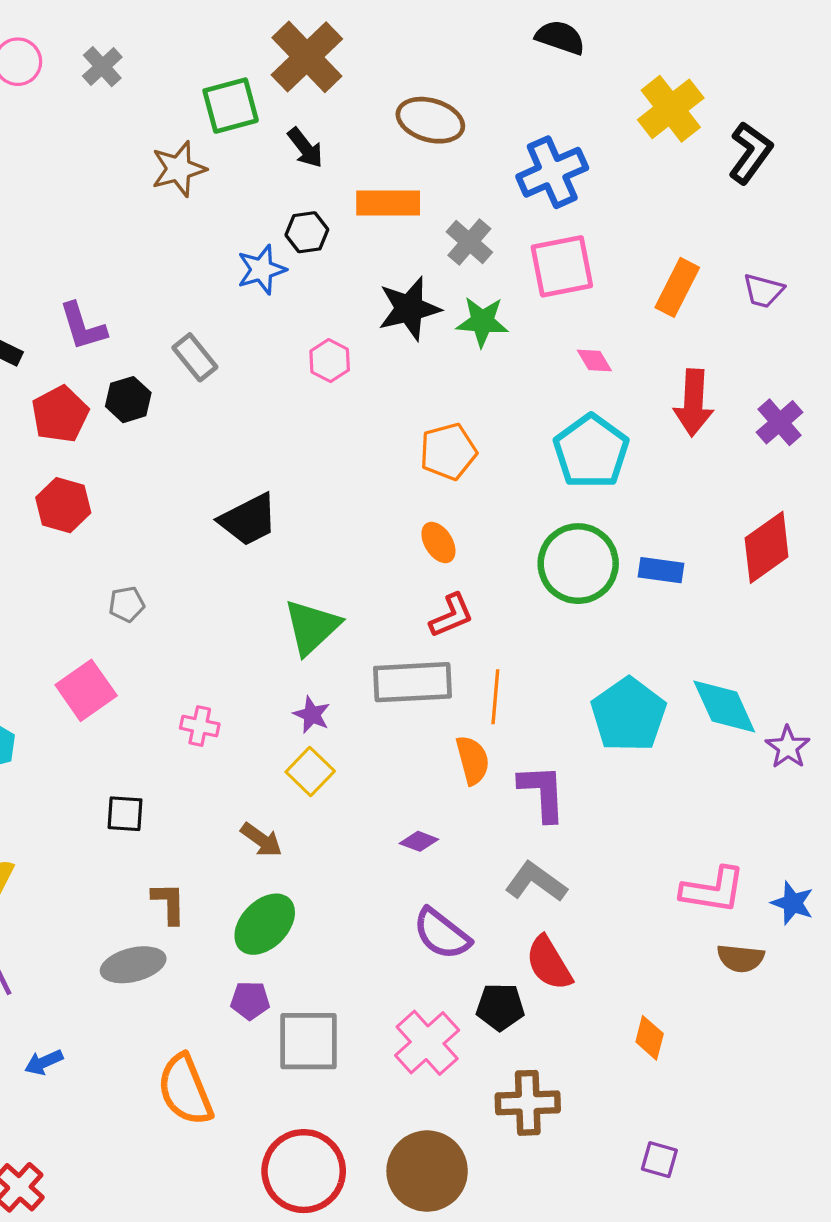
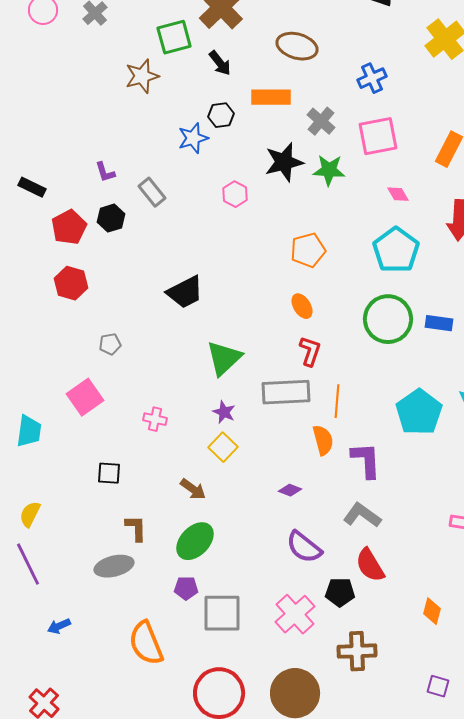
blue cross: (552, 172) -> (372, 78), size x0.7
purple L-shape: (83, 326) -> (105, 172), moved, size x0.7
red L-shape: (451, 616) -> (310, 351), turned -48

